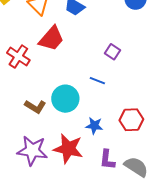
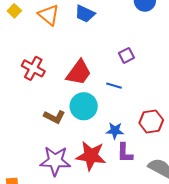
red trapezoid: (51, 39) -> (79, 73), moved
purple square: (112, 52) -> (126, 55), turned 35
purple L-shape: (107, 160) -> (125, 153), moved

